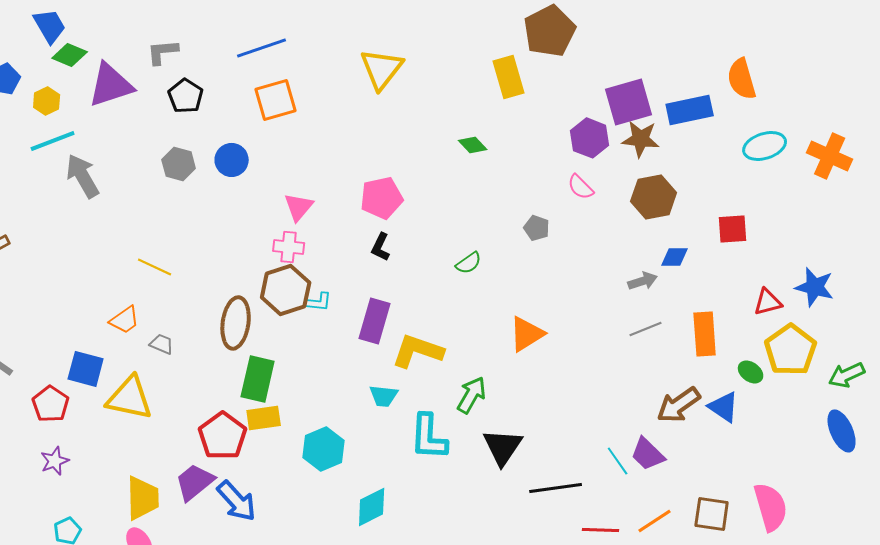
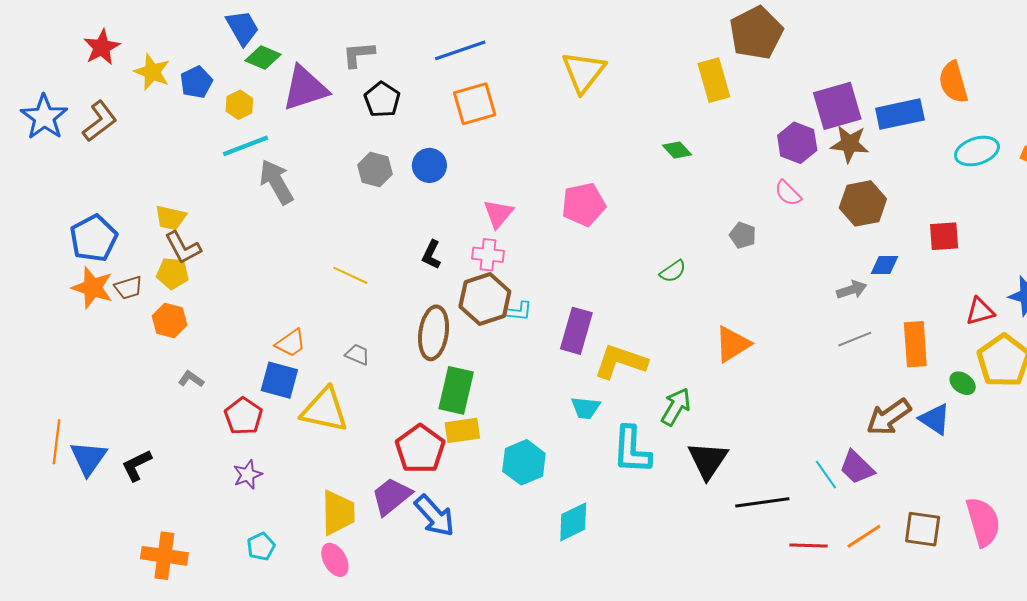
black L-shape: (381, 247) -> (431, 255), moved
orange trapezoid: (125, 320) -> (291, 343), moved

